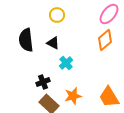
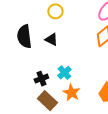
cyan cross: (66, 63) -> (64, 73), moved
orange star: (73, 96) -> (71, 93), turned -30

